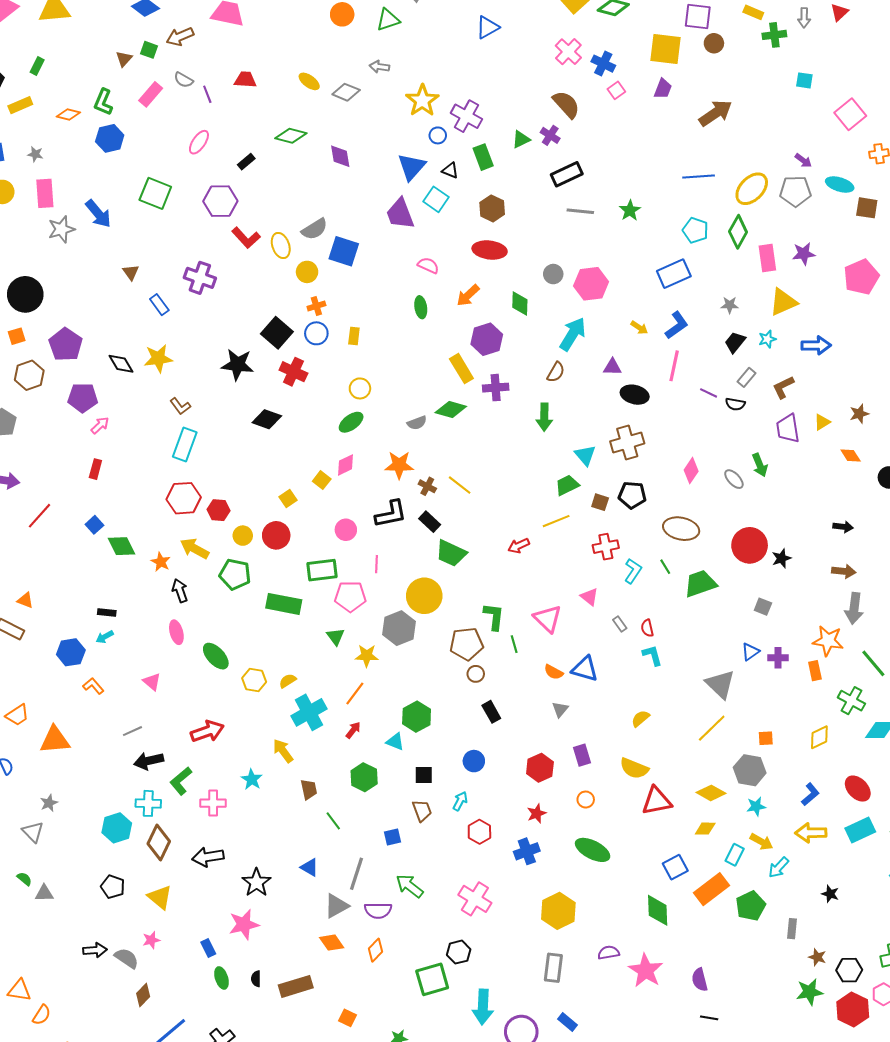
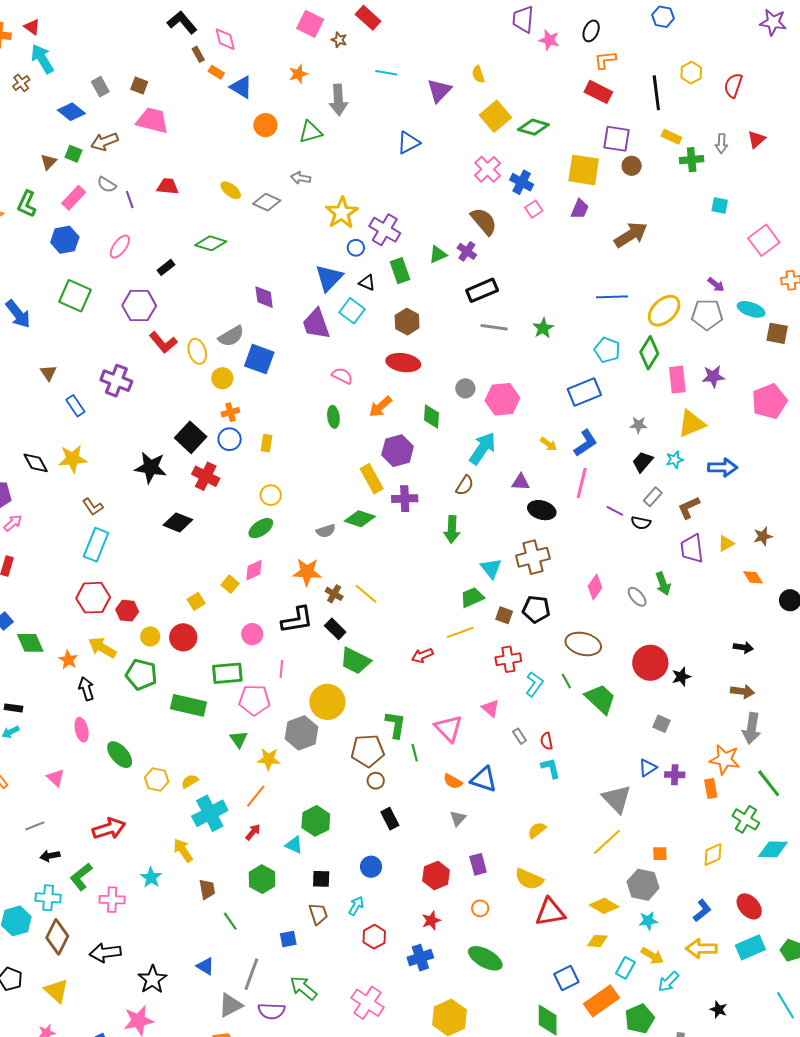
blue hexagon: (110, 138) -> (65, 240), moved
purple diamond: (340, 156) -> (264, 297), moved
green trapezoid: (700, 584) -> (600, 699), turned 60
black arrow: (149, 761) -> (50, 856), size x0.7

